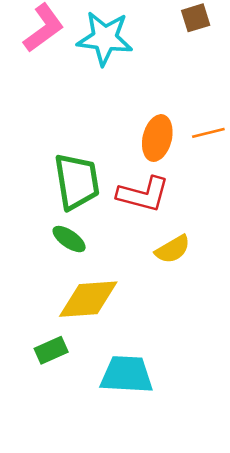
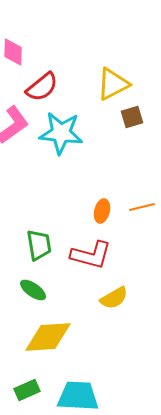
orange ellipse: (157, 138) -> (102, 211), size x0.7
green trapezoid: (77, 181) -> (39, 245), size x0.7
green rectangle: (51, 350) -> (27, 390), moved

